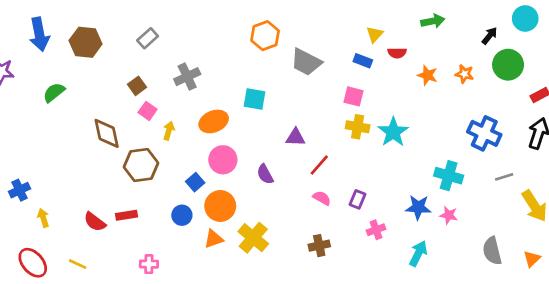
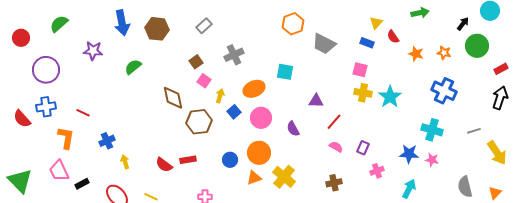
red semicircle: (397, 53) -> (393, 37), turned 56
blue cross: (484, 133) -> (444, 91), moved
blue square: (195, 182) -> (234, 112), moved

